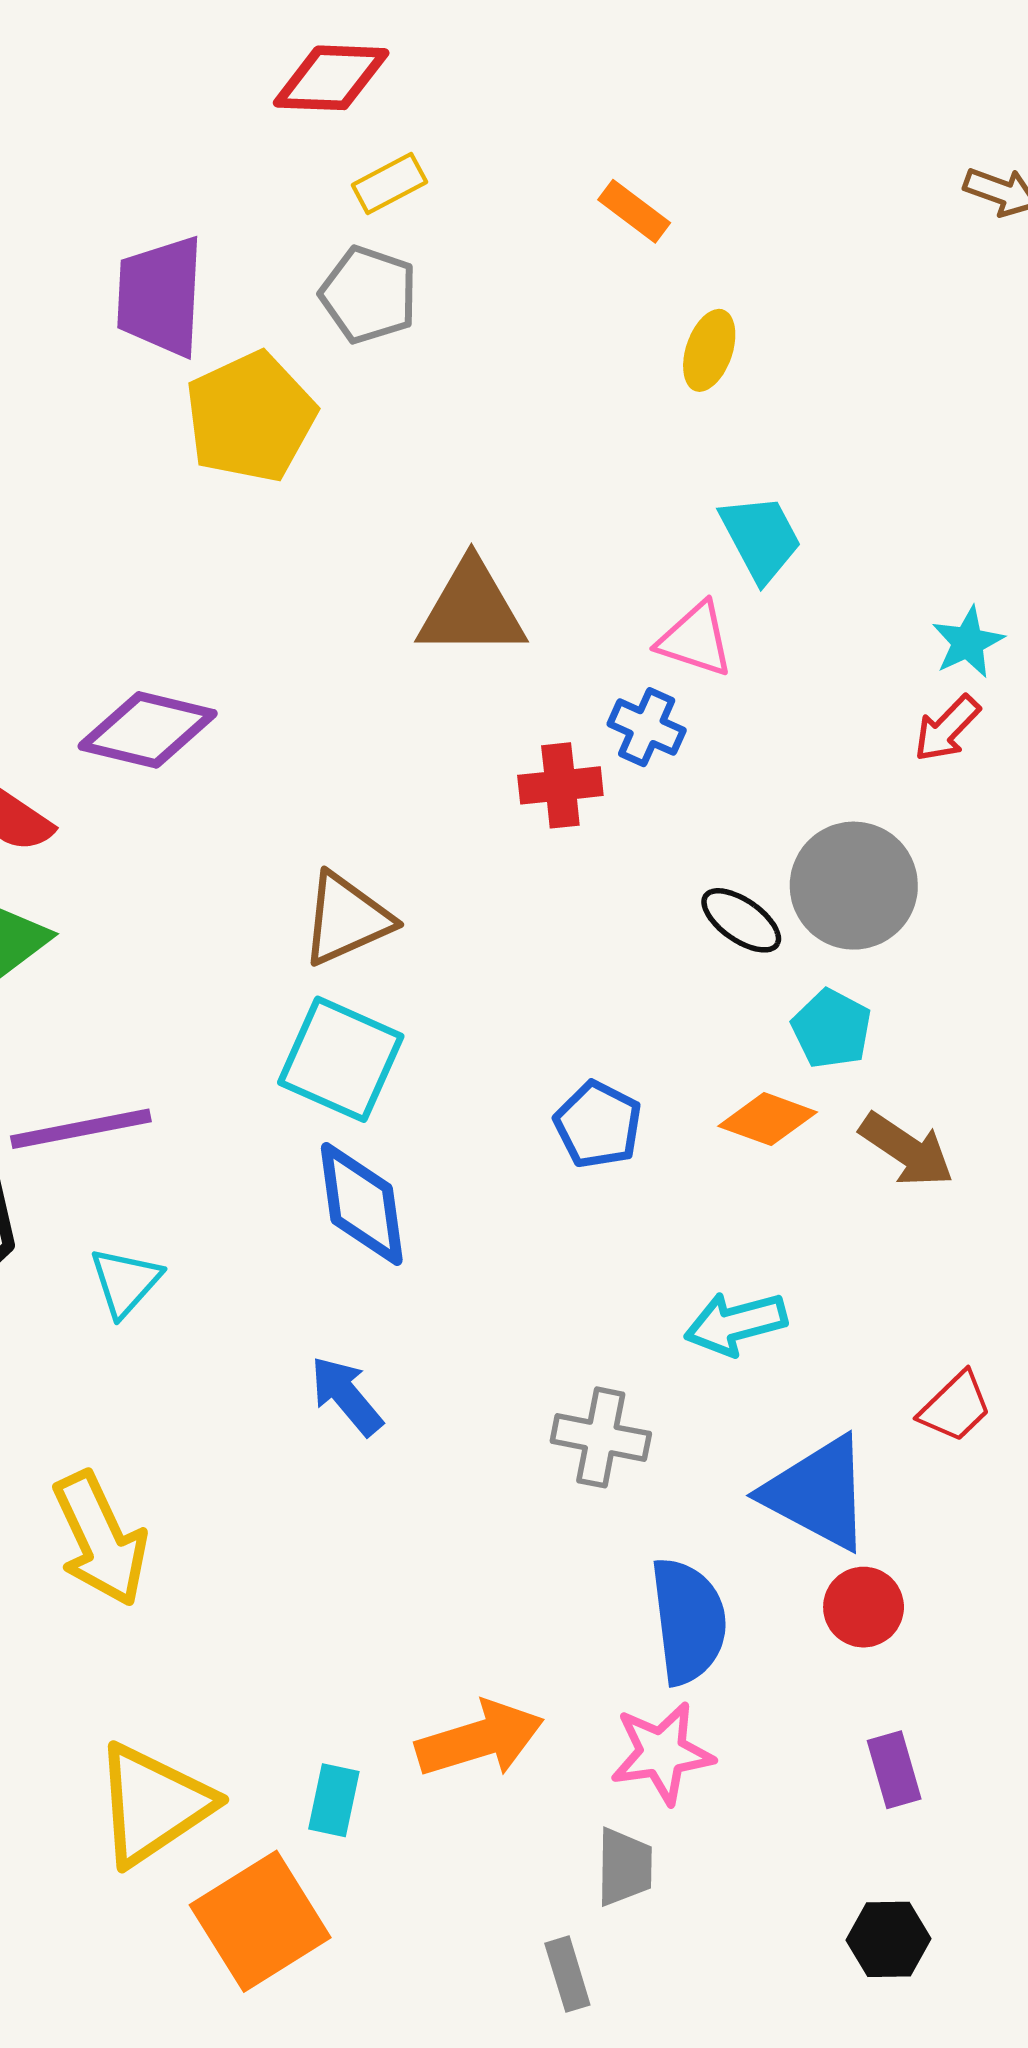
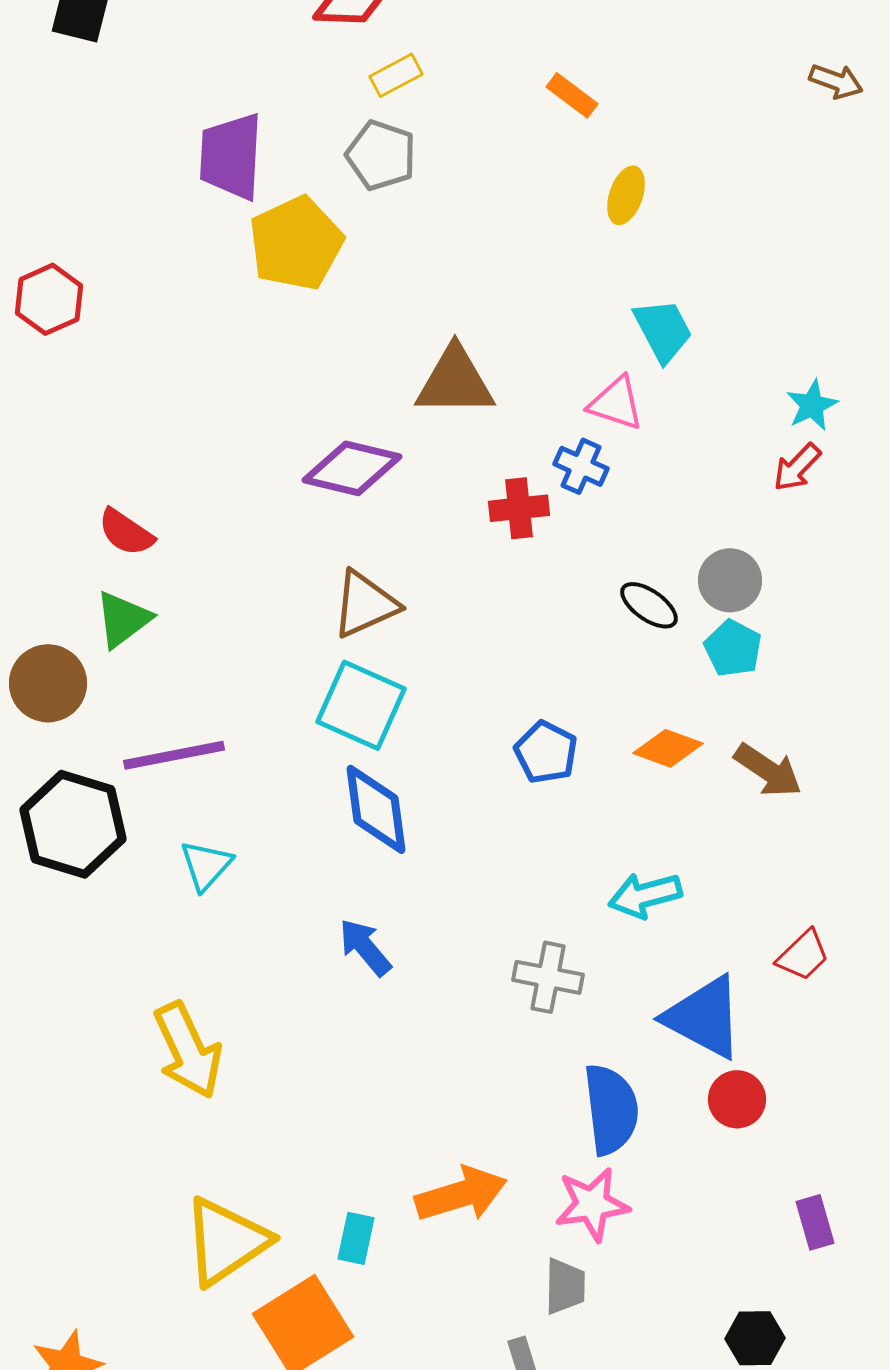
purple diamond: (148, 730) -> (352, 468), moved
gray circle: (854, 886) -> (730, 580), size x0.7
cyan pentagon: (832, 1029) -> (733, 648), moved
purple rectangle: (894, 1770) -> (815, 1222), moved

